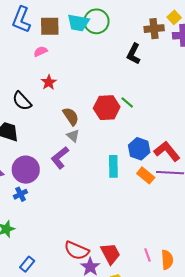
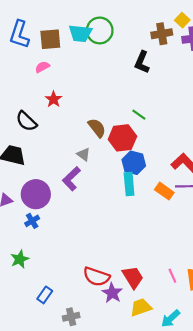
red hexagon: (107, 108) -> (122, 138), moved
brown semicircle: (71, 116) -> (97, 128), moved
blue hexagon: (139, 149) -> (134, 163), moved

